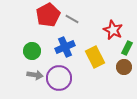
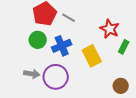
green circle: (32, 51) -> (38, 40), moved
brown circle: (124, 67) -> (121, 86), moved

